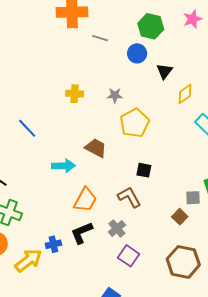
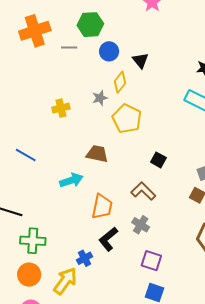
green hexagon: (151, 26) -> (90, 25), moved
yellow diamond: (185, 94) -> (120, 82), moved
black square: (144, 170) -> (158, 160), moved, turned 35
purple square: (129, 256) -> (151, 261), moved

